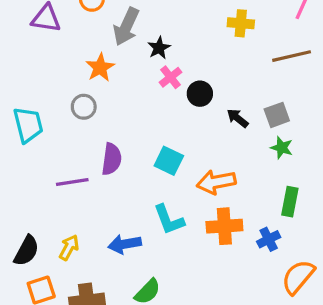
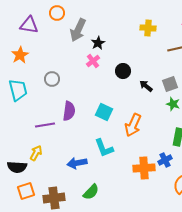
orange star: (100, 67) -> (20, 55), moved
pink cross: (170, 77) -> (93, 61), moved
orange arrow: (216, 182) -> (133, 125), turned -55
orange cross: (224, 226) -> (144, 168), moved
yellow arrow: (69, 247) -> (36, 153), moved
black semicircle: (26, 251) -> (17, 167), turned 66

